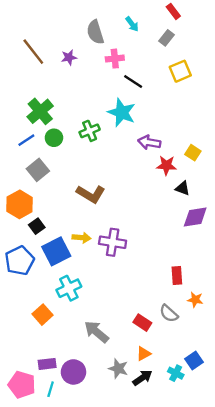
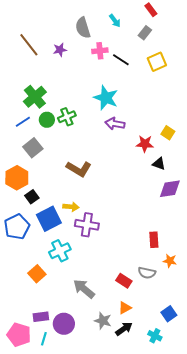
black line: (133, 82) -> (121, 60), moved
green cross: (90, 131) -> (67, 117), moved
purple arrow: (149, 142) -> (115, 124), moved
purple cross: (113, 242) -> (87, 225), moved
gray semicircle: (169, 313) -> (147, 273), turned -30
cyan cross: (176, 373) -> (155, 336), moved

